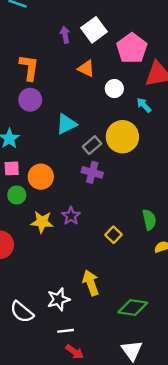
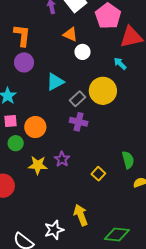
white circle: (114, 89) -> (82, 52), moved

